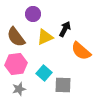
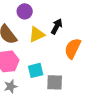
orange semicircle: (81, 51) -> (73, 48), turned 75
cyan square: (44, 73) -> (36, 70), turned 35

